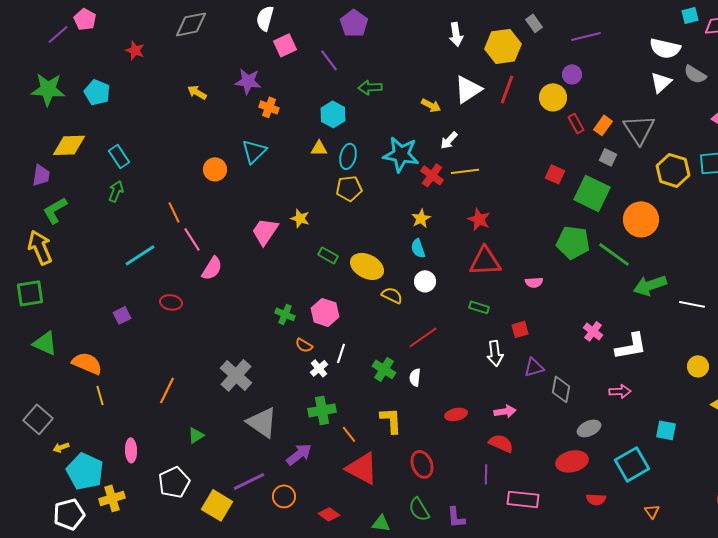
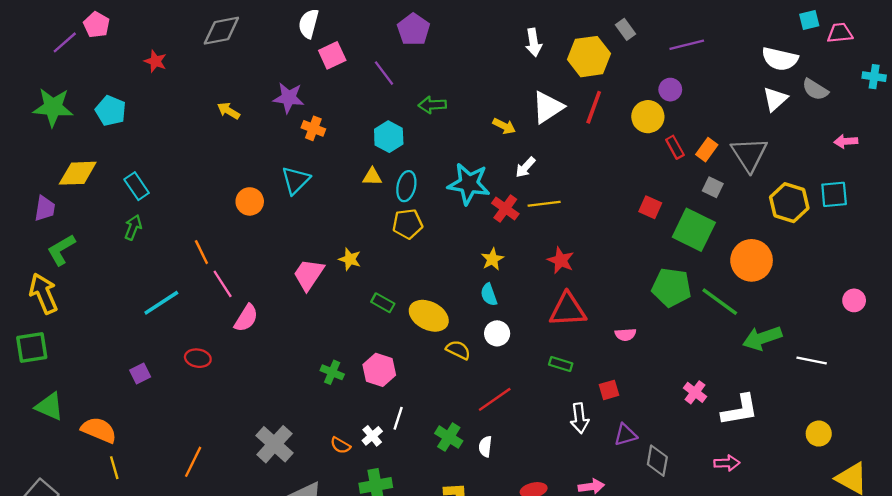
orange semicircle: (304, 345) -> (340, 445), moved

